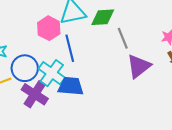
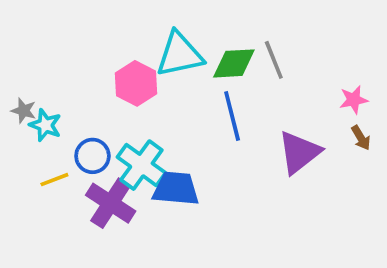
gray line: (123, 38) -> (274, 60), moved
blue line: (70, 48) -> (232, 116), moved
blue circle: (25, 68) -> (92, 156), size x0.7

